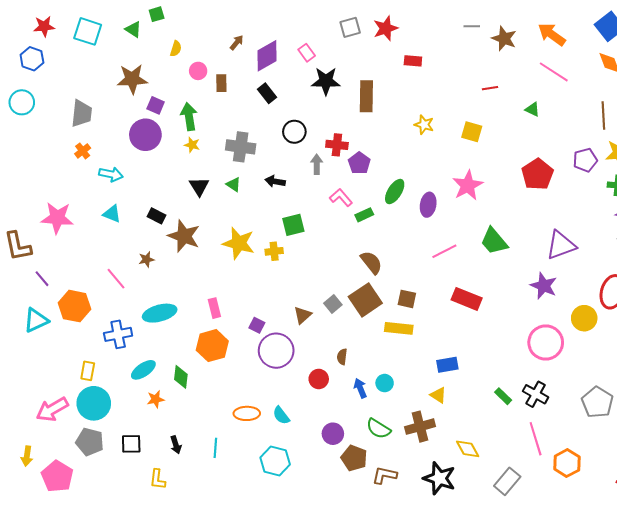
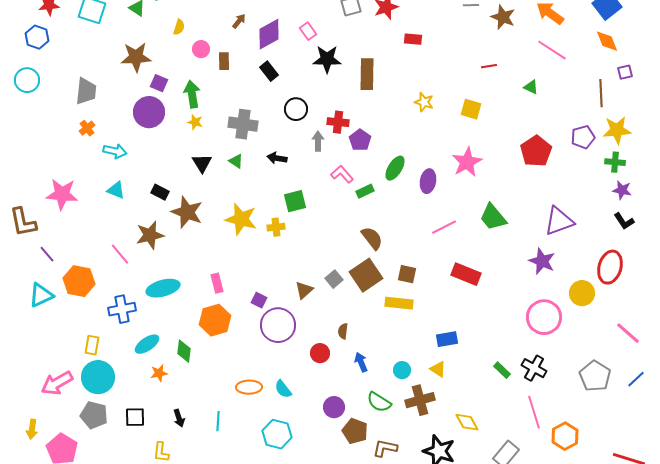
brown star: (146, 259) -> (150, 235), size x1.8
cyan circle: (385, 383) -> (402, 370), moved

